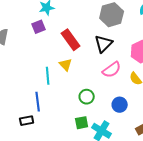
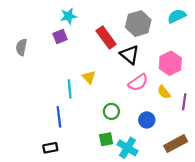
red rectangle: (71, 40) -> (106, 37), moved
black triangle: (104, 44) -> (130, 55), turned -36
black rectangle: (27, 121) -> (50, 148), moved

